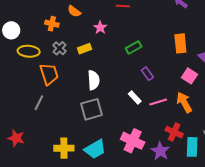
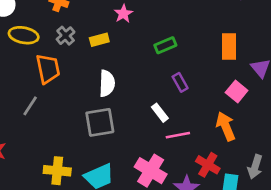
pink line: (158, 102) -> (178, 135), moved

